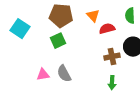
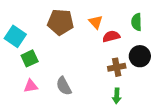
green square: (58, 41) -> (30, 58), moved
pink triangle: (43, 75) -> (31, 86), moved

